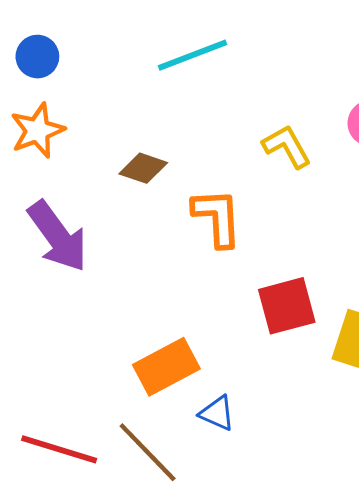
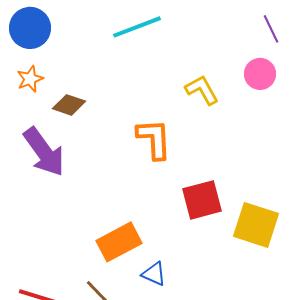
blue circle: (37, 57) -> (30, 28), size x1.4
orange star: (37, 130) -> (30, 79), size x0.7
brown diamond: (143, 168) -> (69, 105), moved

